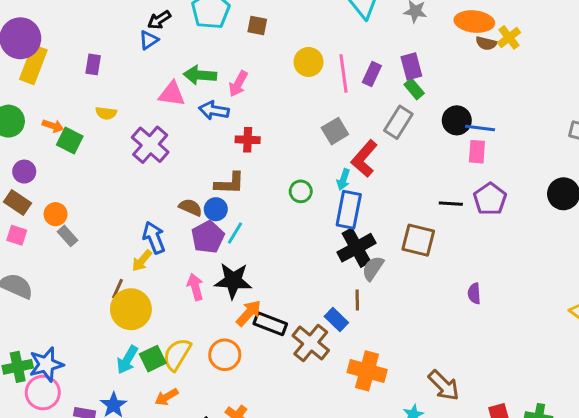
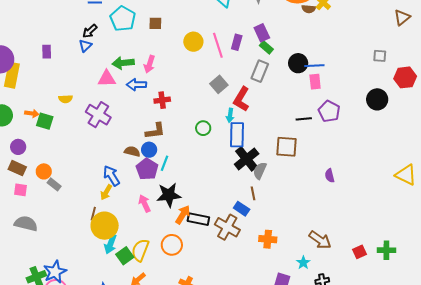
purple rectangle: (93, 64) -> (47, 52), moved
cyan arrow: (127, 360) -> (110, 244), moved
orange cross: (367, 371) -> (268, 239), size x0.7

